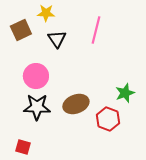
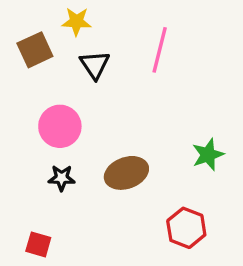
black star: (37, 107) -> (62, 178), size x0.6
red hexagon: (108, 119) -> (186, 228), moved

